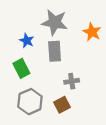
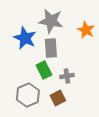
blue star: (27, 41) -> (25, 38), size x1.6
green rectangle: (21, 68) -> (44, 70), moved

